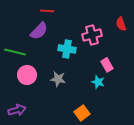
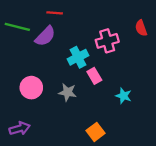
cyan cross: (67, 49) -> (78, 57), turned -36
green line: (15, 52) -> (17, 27), moved
pink rectangle: (107, 65) -> (94, 76), moved
cyan star: (98, 82) -> (124, 96), moved

